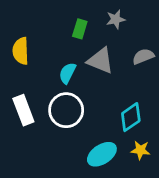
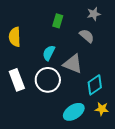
gray star: (116, 19) -> (94, 14), moved
gray semicircle: (143, 56) -> (87, 36), moved, turned 63
gray triangle: (101, 61) -> (73, 64), moved

